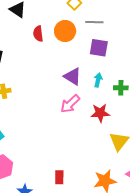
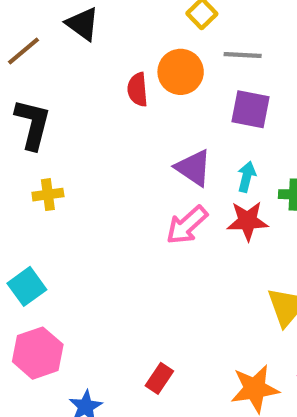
red semicircle: (38, 34) -> (138, 90), moved
red star: (100, 113) -> (248, 221), moved
red rectangle: (59, 177) -> (159, 378), turned 32

